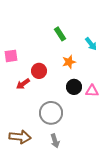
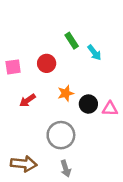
cyan arrow: (91, 44) -> (94, 53), moved
orange star: (69, 62) -> (66, 93), moved
red circle: (39, 71) -> (47, 63), moved

